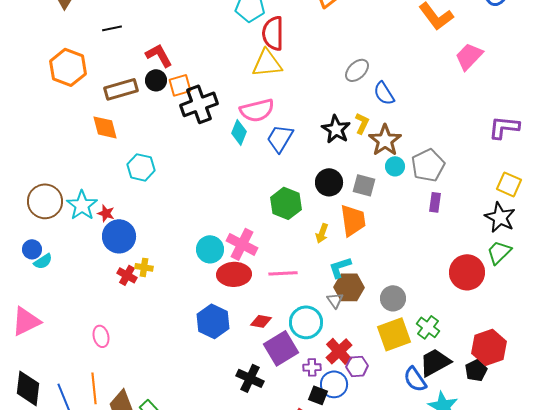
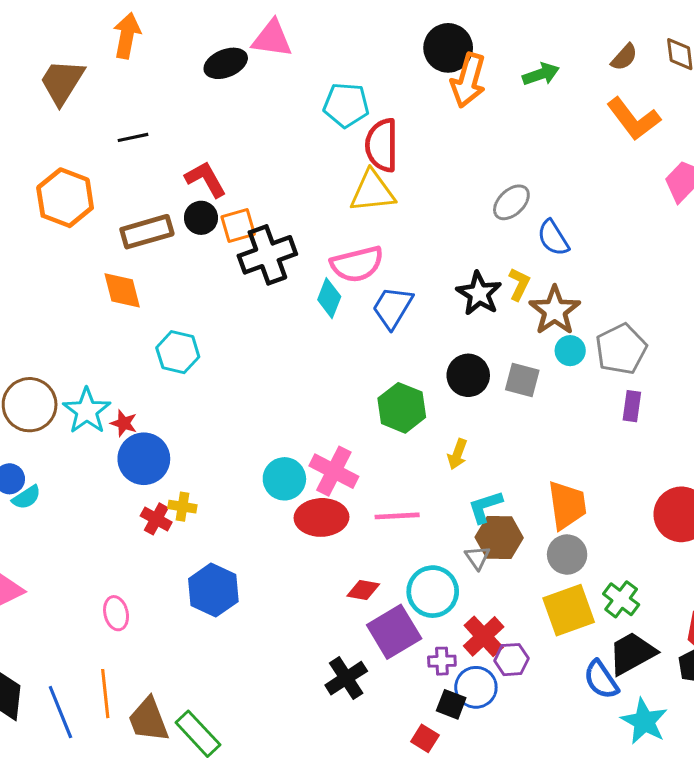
orange trapezoid: (353, 220) -> (567, 505), moved
blue hexagon: (213, 321) -> (213, 590), moved
black cross: (250, 378) -> (346, 678), turned 32

